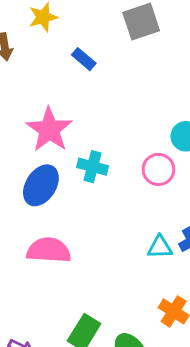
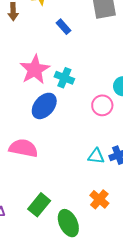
cyan cross: (93, 167) -> (64, 78), moved
blue ellipse: (41, 185) -> (44, 106), moved

